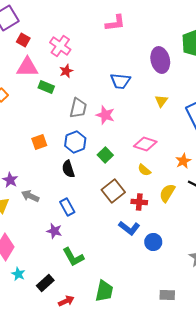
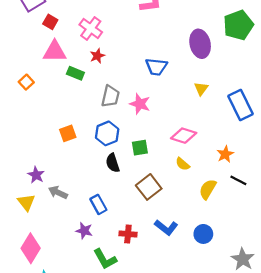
green square: (105, 155) -> (140, 148), turned 35
black semicircle: (68, 169) -> (113, 163), moved
red cross: (139, 202) -> (128, 234), moved
blue circle: (153, 242) -> (203, 234), moved

